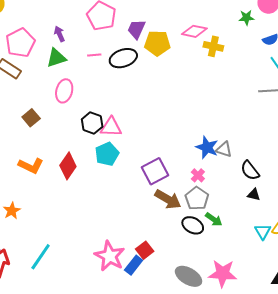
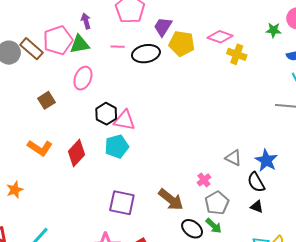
pink pentagon: (20, 43) -> (58, 40), moved
blue star: (207, 147) -> (266, 160), moved
purple square: (155, 171) -> (122, 203), moved, turned 32
gray pentagon: (197, 198) -> (217, 203), moved

